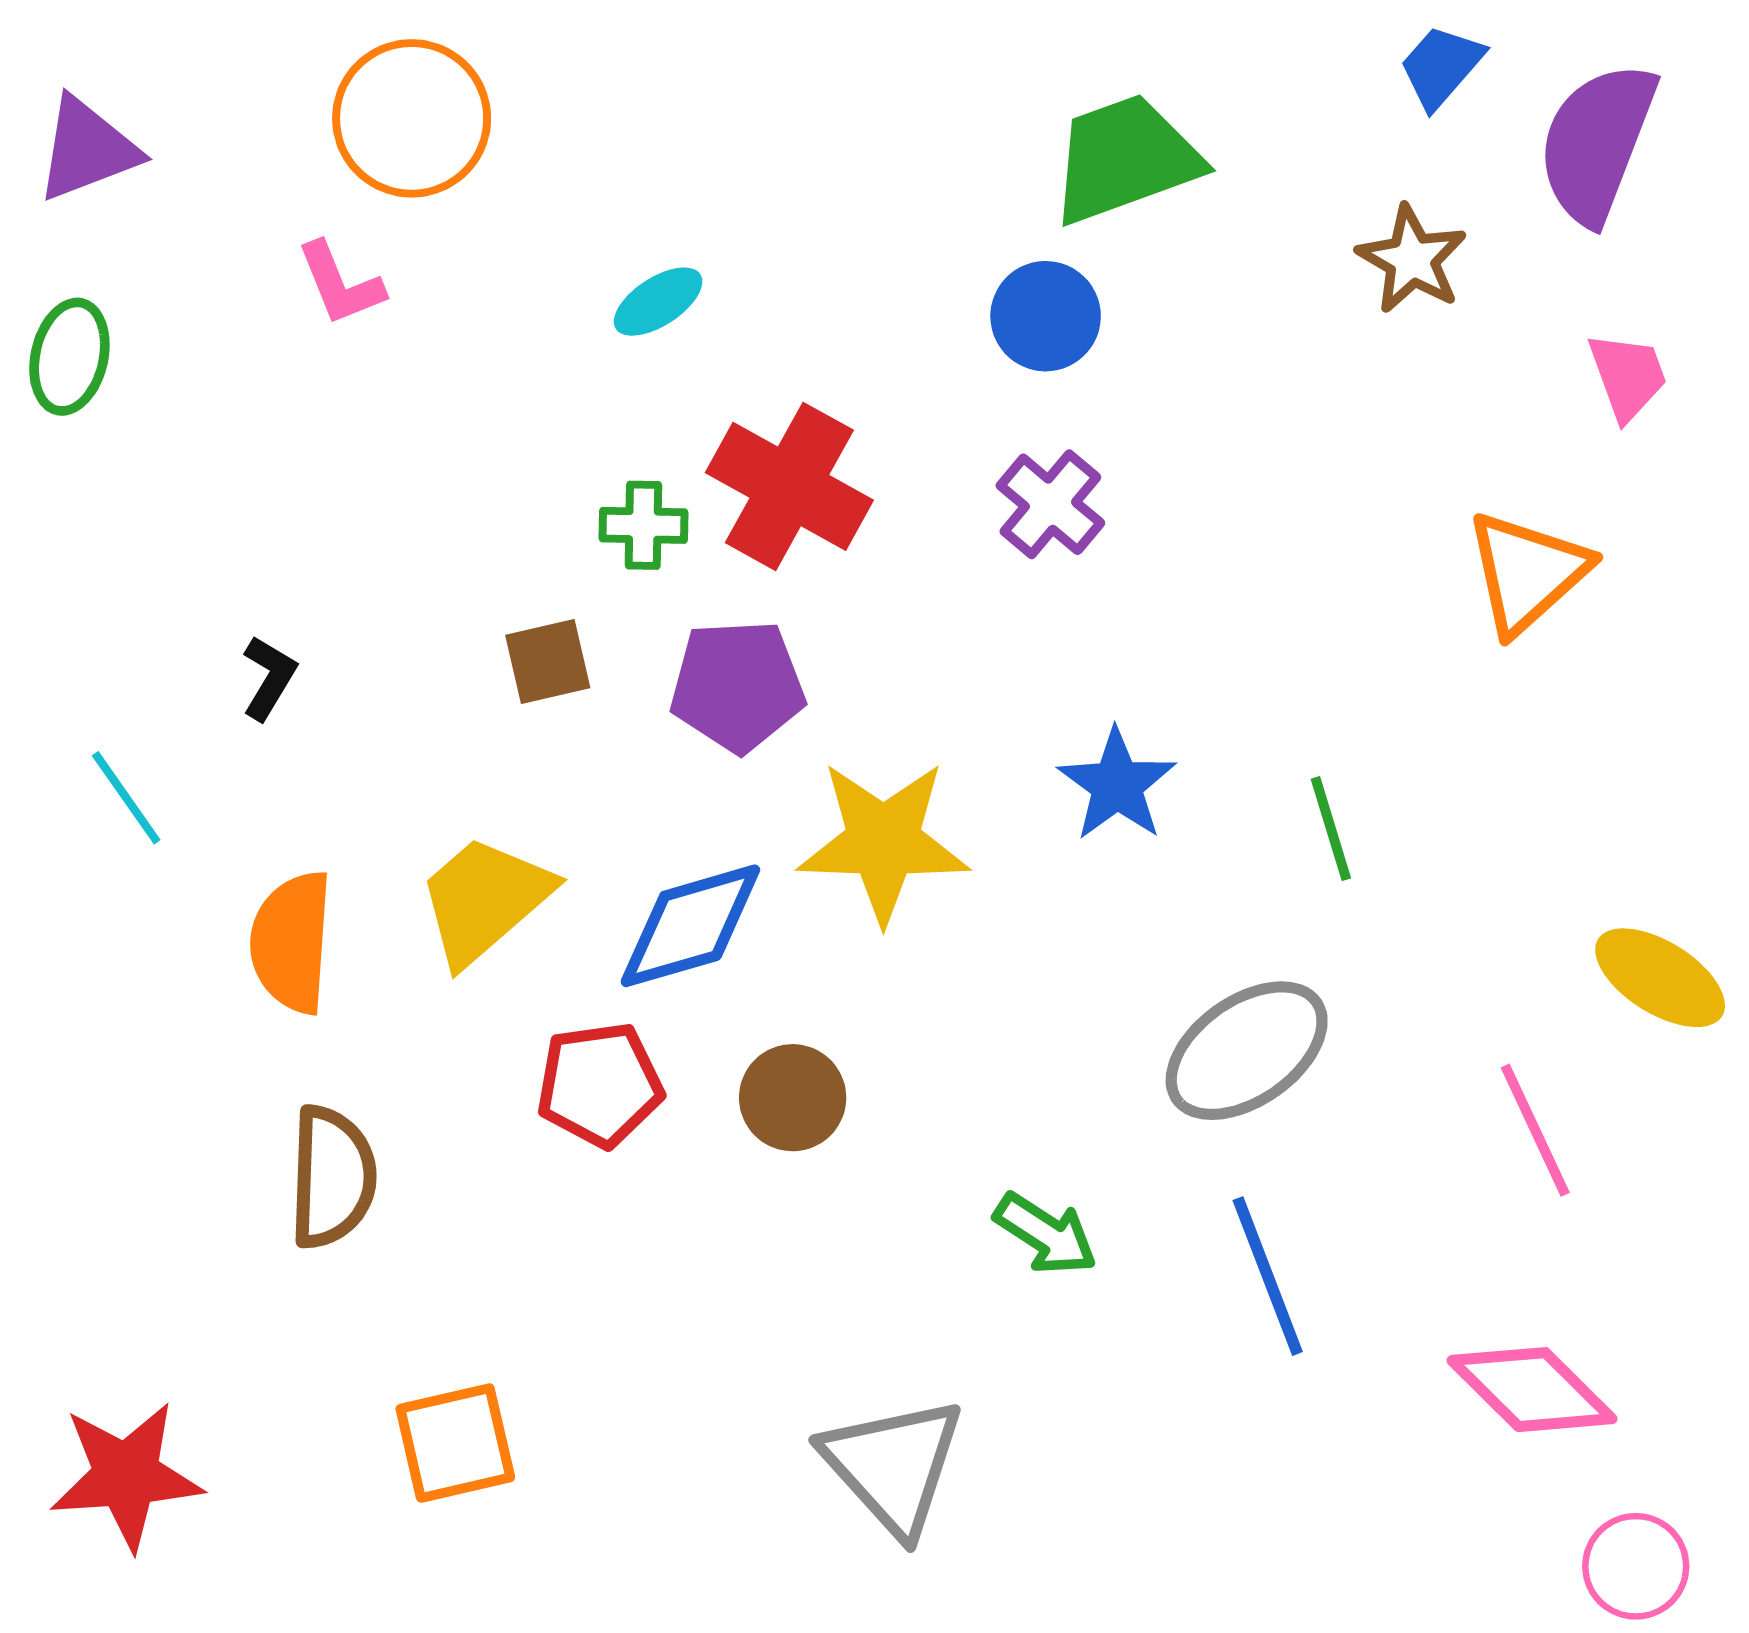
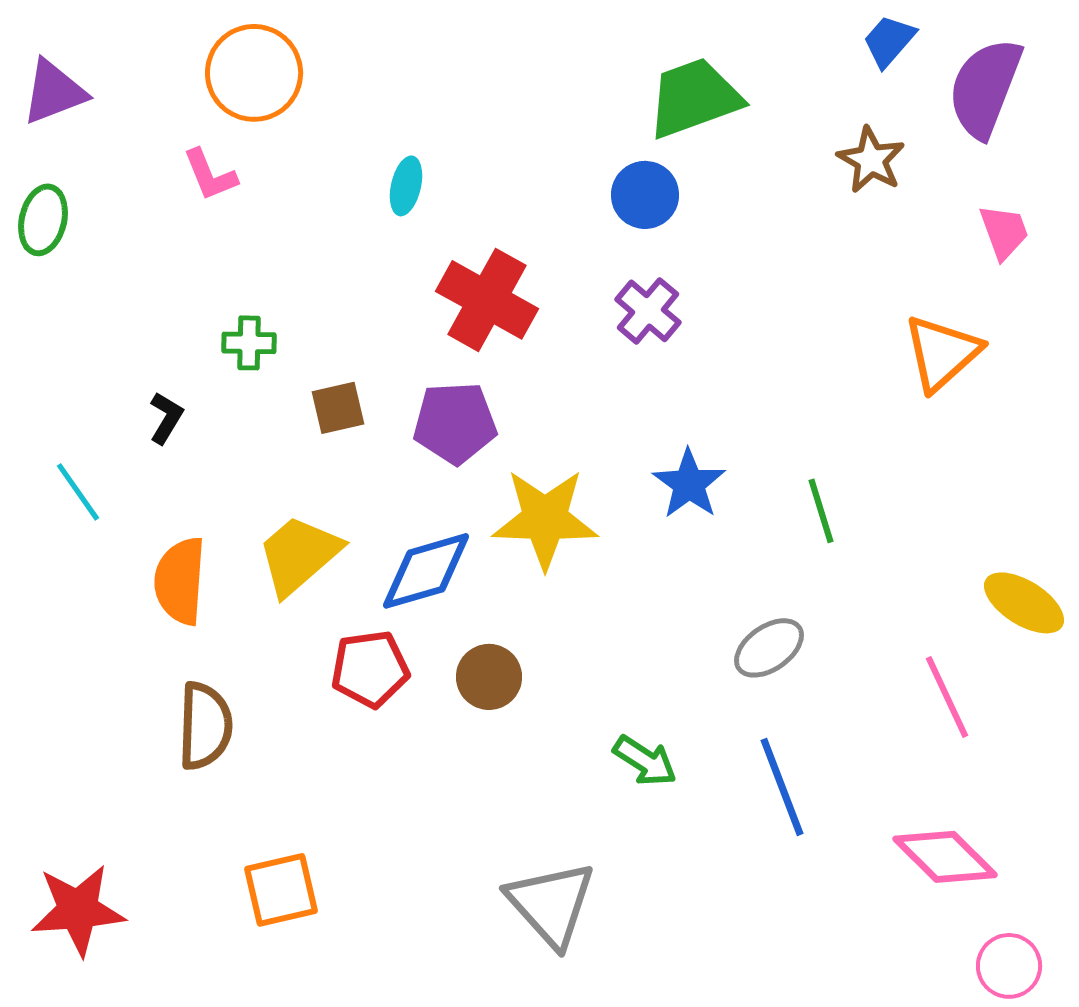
cyan ellipse: (658, 302) -> (406, 186), turned -44
green cross: (643, 525) -> (249, 343), moved
gray ellipse: (1247, 1051) -> (769, 648), size x0.7

